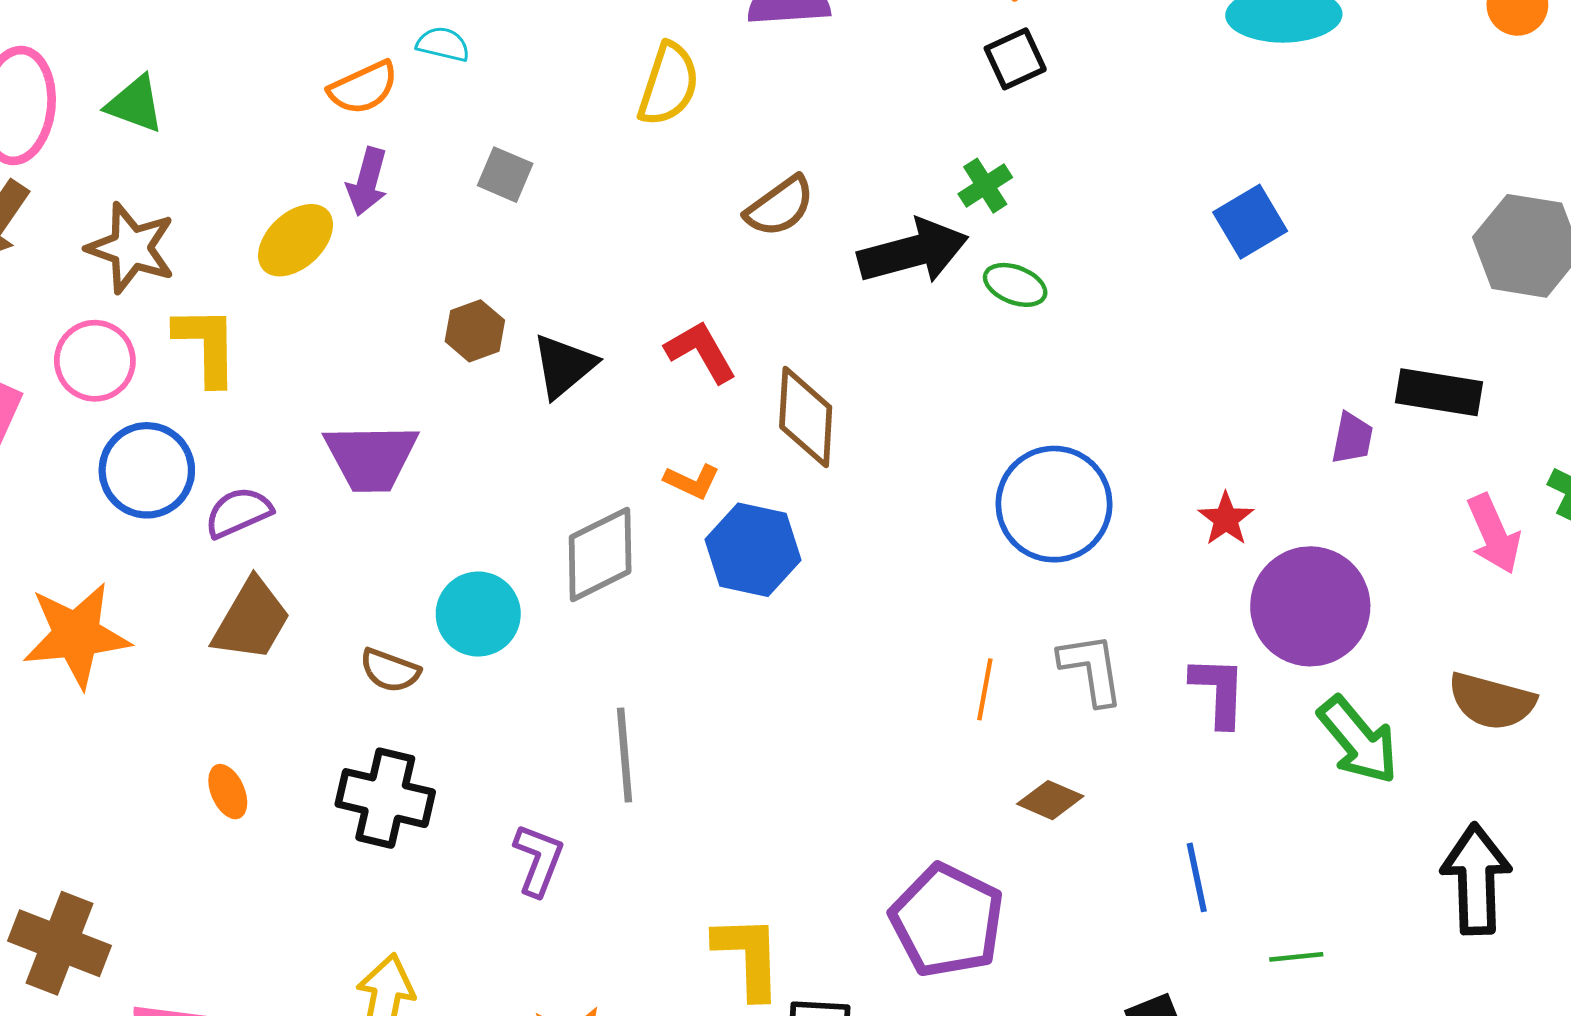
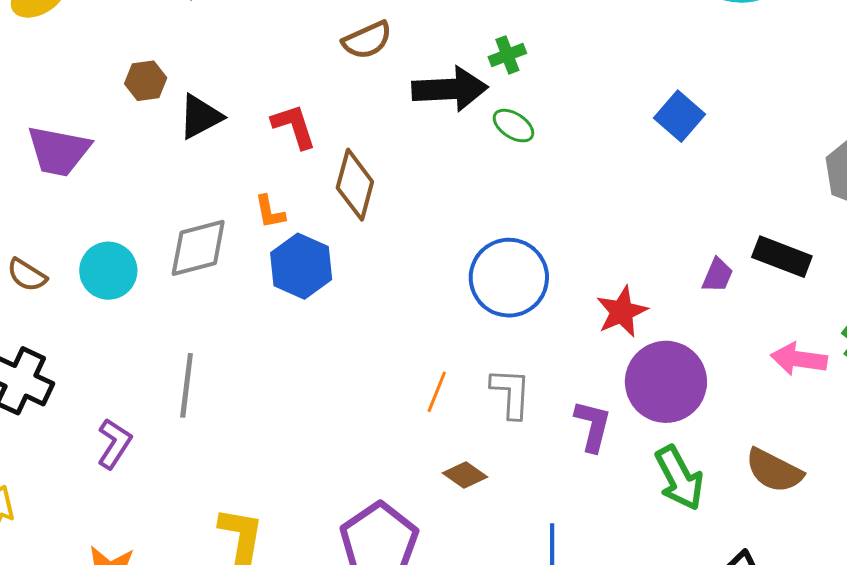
blue square: (1250, 222) -> (680, 116), turned -30
orange L-shape: (692, 481) -> (270, 212), turned 42
red star: (1226, 519) -> (622, 312), size x1.4
pink arrow: (1494, 534) -> (799, 359), turned 110
brown semicircle: (390, 670) -> (27, 275), moved

